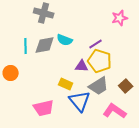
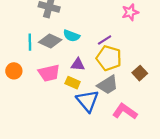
gray diamond: (45, 45) -> (50, 41), turned 35
purple triangle: (82, 66) -> (78, 65), moved
brown square: (126, 86) -> (140, 73), moved
pink trapezoid: (44, 108) -> (49, 73), moved

